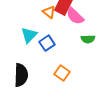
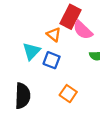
orange triangle: (49, 12) -> (54, 35), moved
blue square: (47, 43) -> (52, 60), turned -35

